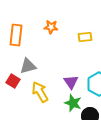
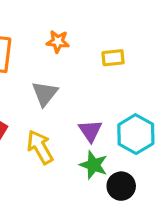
gray triangle: (28, 66) -> (45, 93), moved, turned -36

